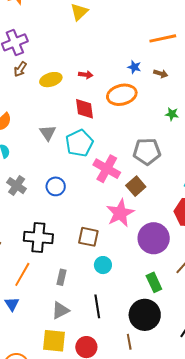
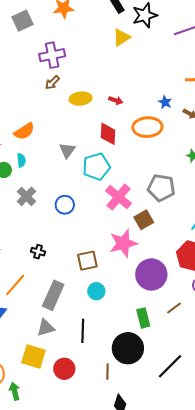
black cross: (38, 237) -> (38, 252), size x0.5
brown square: (88, 237) -> (87, 261), turned -35
gray rectangle: (62, 277) -> (53, 295), size x1.8

